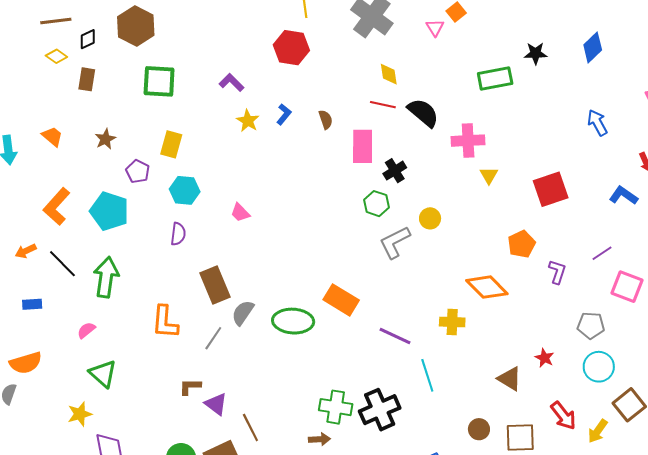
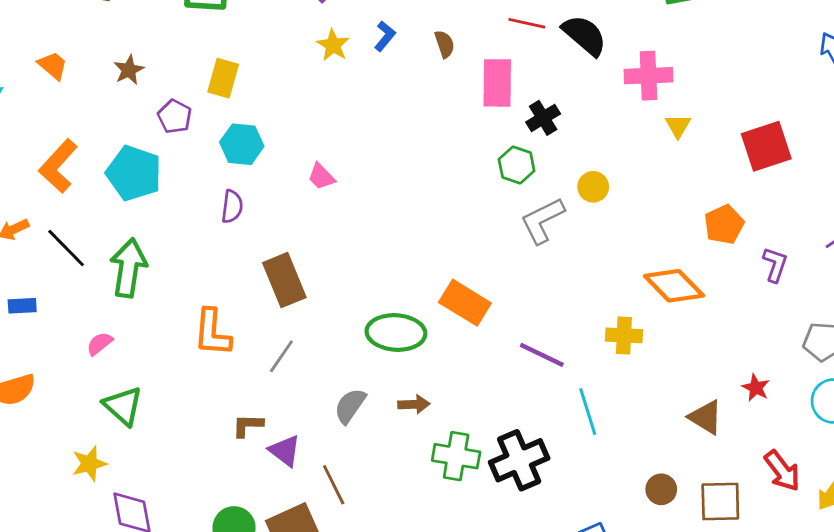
gray semicircle: (243, 313) -> (350, 406), moved
brown arrow: (319, 439) -> (414, 404), moved

